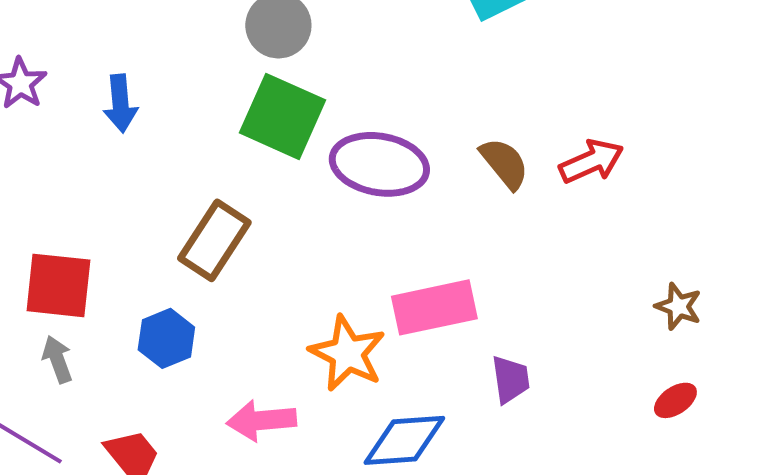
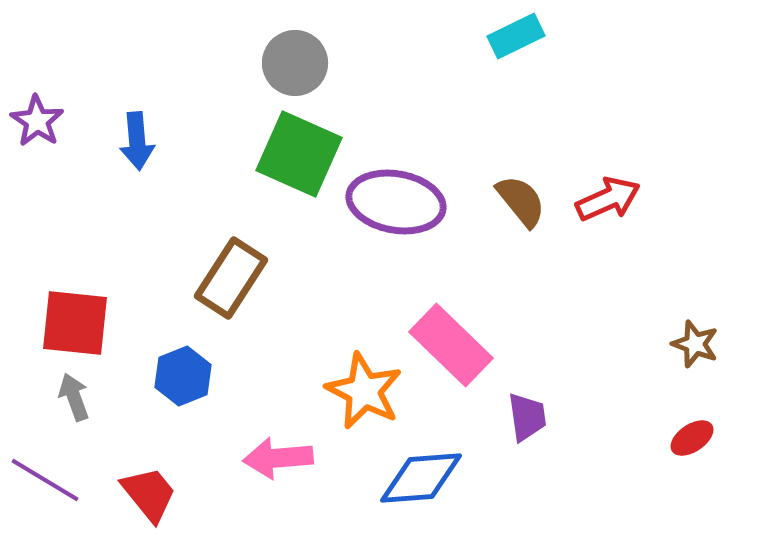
pink rectangle: (434, 307) -> (451, 345), turned 56

